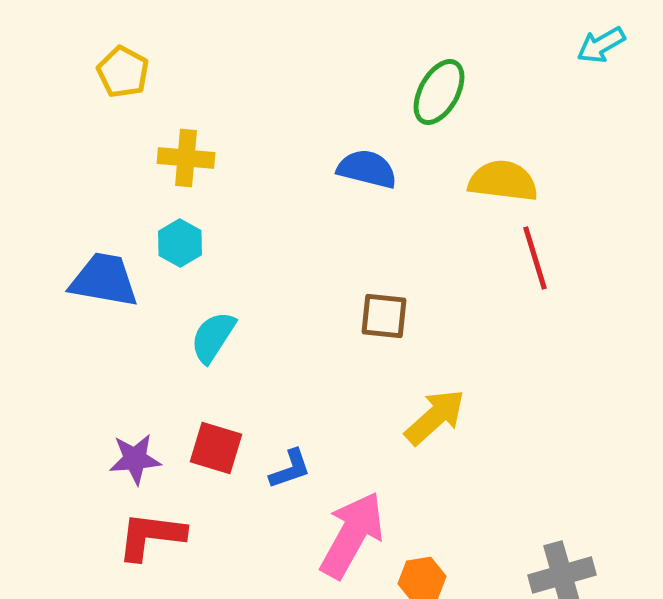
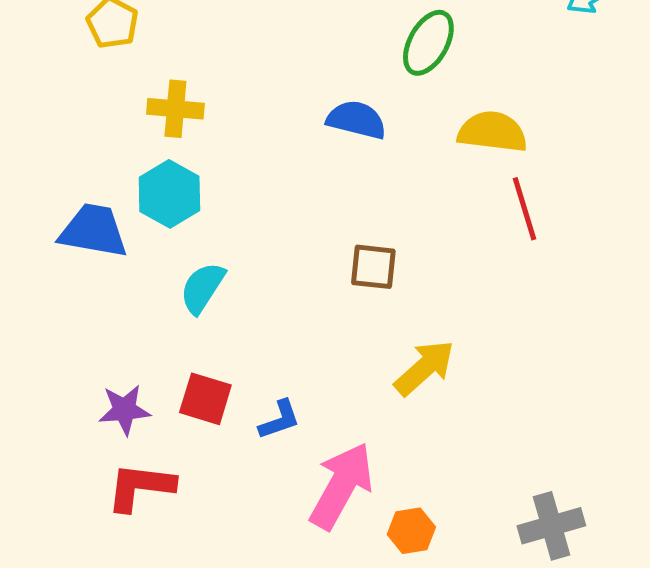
cyan hexagon: (180, 243) -> (169, 194), size x1.4

